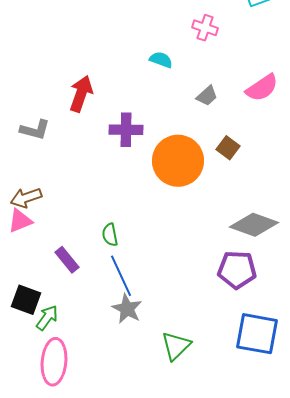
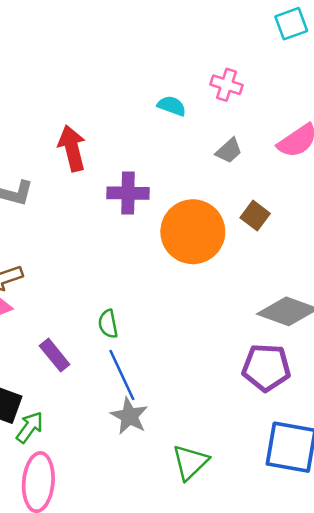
pink cross: (205, 28) -> (226, 85), moved
red arrow: (81, 94) -> (72, 148), turned -33

